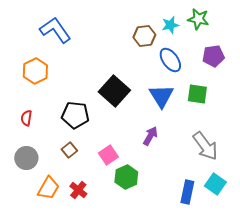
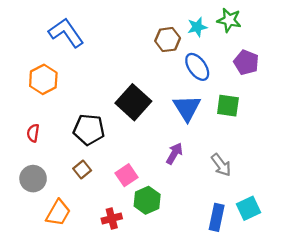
purple pentagon: (213, 56) -> (246, 62), turned 30
gray arrow: (205, 146) -> (221, 165), moved, size x0.7
cyan square: (215, 184) -> (248, 208), turned 30
red cross: (78, 190) -> (112, 218), moved, turned 36

